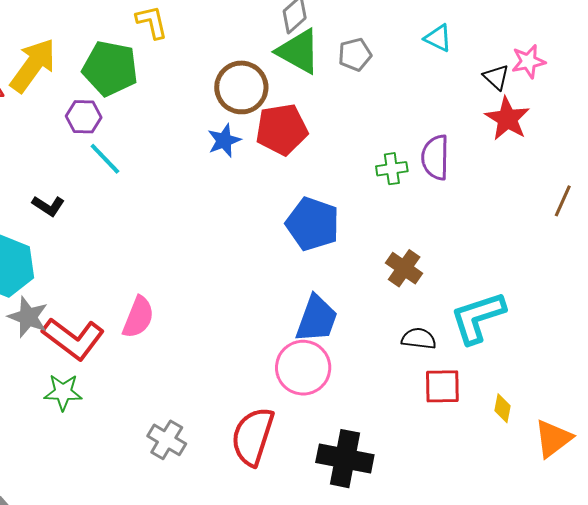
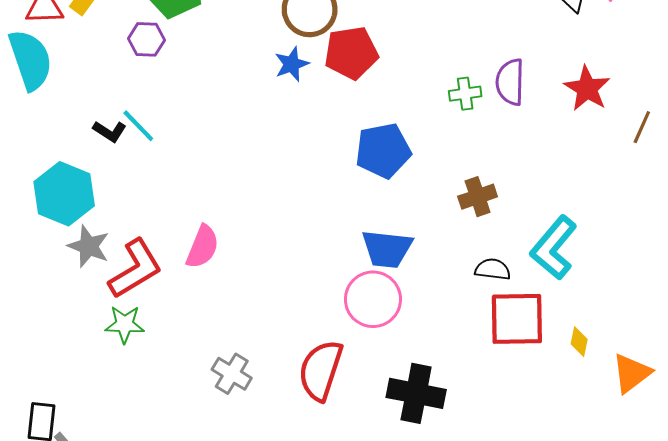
red star: (507, 119) -> (587, 89), moved
cyan line: (105, 159) -> (138, 126), moved
blue pentagon: (313, 224) -> (383, 151), turned -30
brown cross: (404, 268) -> (478, 197), turned 36
cyan L-shape: (478, 317) -> (554, 248), turned -32
blue trapezoid: (317, 319) -> (387, 249), turned 76
red L-shape: (73, 339) -> (135, 269), turned -68
red square: (442, 386) -> (517, 319), size x1.5

